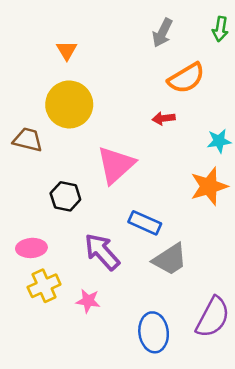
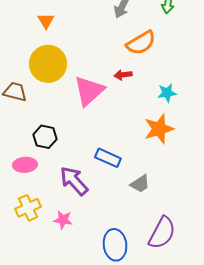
pink triangle: (116, 165) -> (89, 91), moved
pink ellipse: (31, 248) -> (25, 165), moved
gray trapezoid: (170, 259) -> (140, 184), moved, size x0.7

